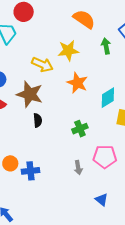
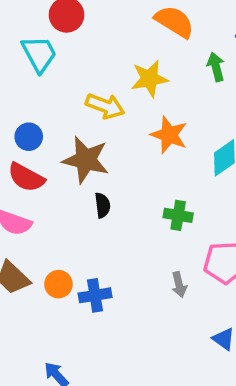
green cross: (80, 129) -> (178, 215), turned 35

